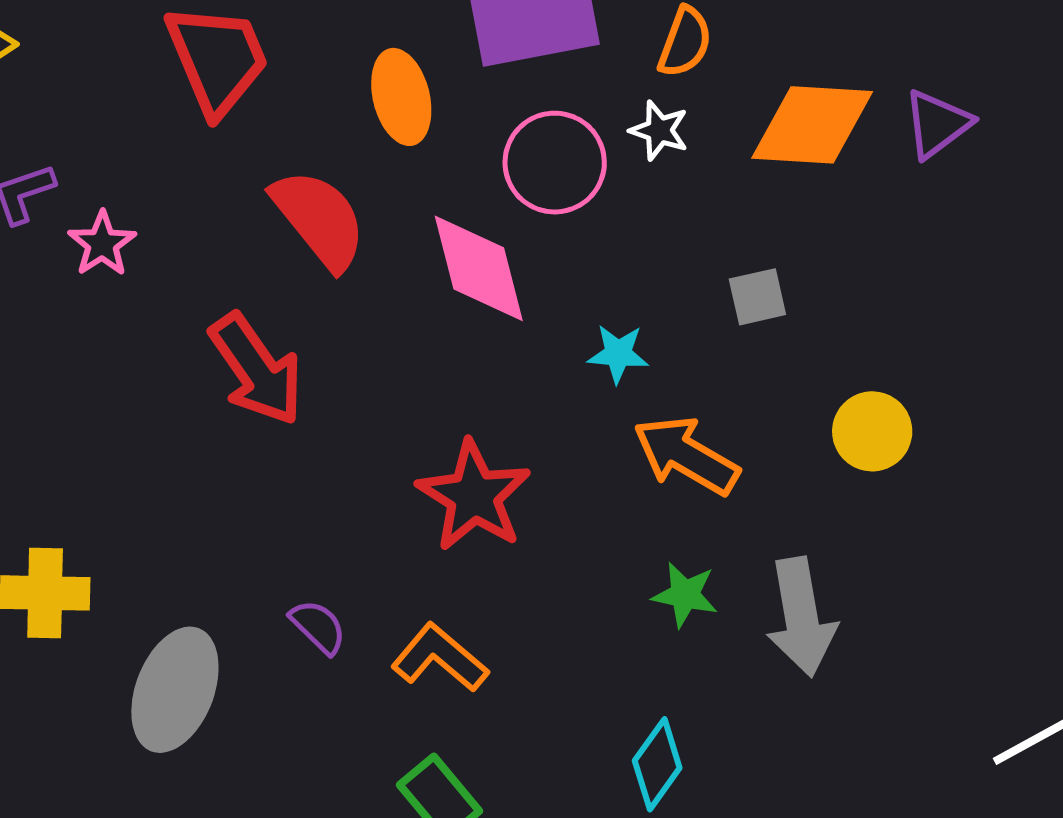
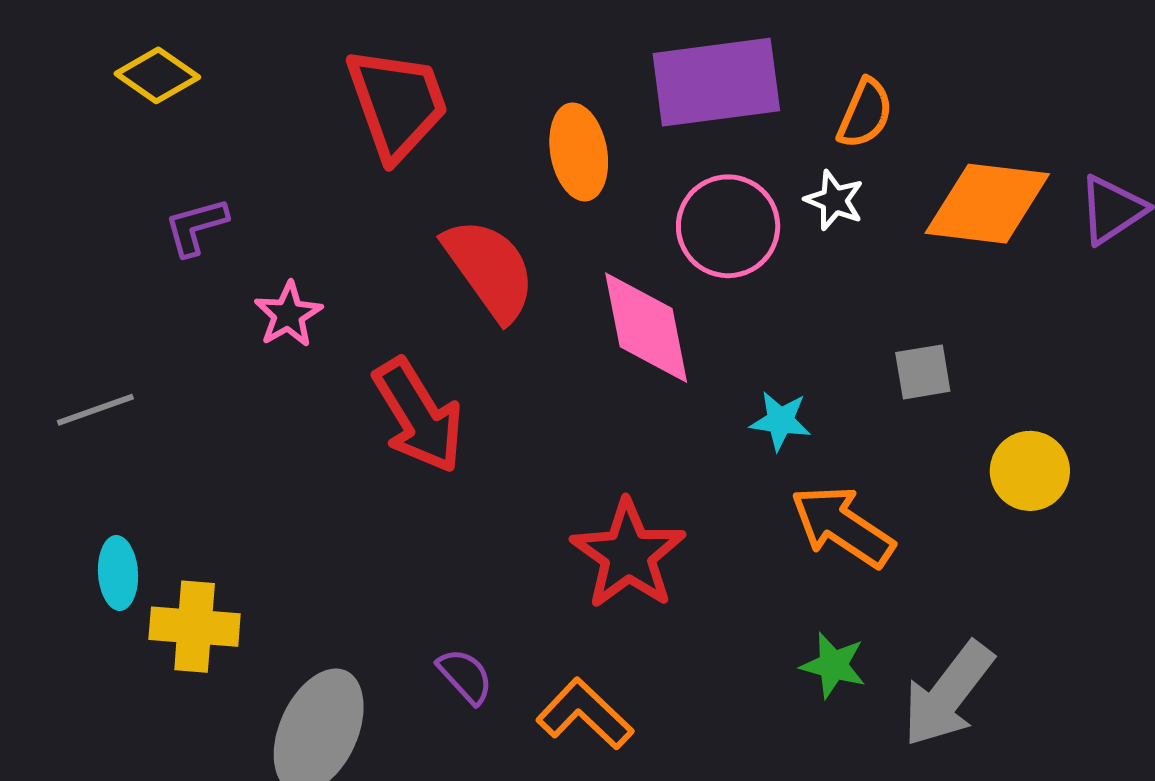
pink star: (102, 244) -> (288, 314), moved
yellow circle: (872, 431) -> (1030, 471), moved
gray arrow: (801, 617) -> (948, 694), turned 44

